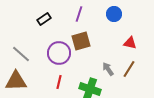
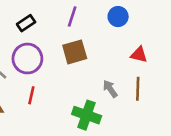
purple circle: (59, 53) -> (27, 59), moved
brown line: (129, 69) -> (138, 89), turned -30
red line: (59, 82) -> (31, 95), moved

